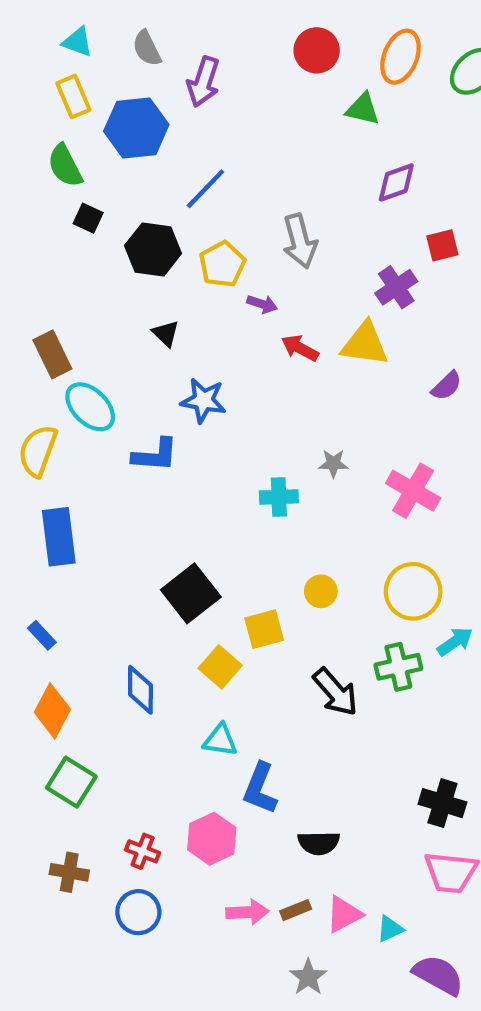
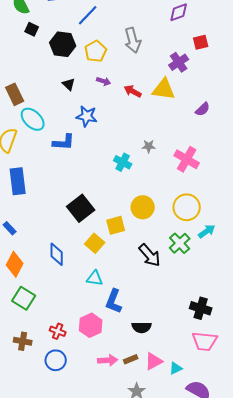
purple arrow: (262, 304) -> (104, 81), moved
cyan cross: (279, 497) -> (123, 162), turned 30
yellow circle: (321, 591) -> (143, 207), size x1.5
green cross: (398, 667) -> (180, 243), turned -30

